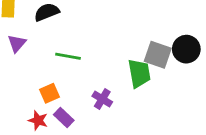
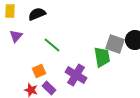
green line: (68, 56) -> (52, 45), turned 30
purple cross: (102, 99) -> (76, 75), size x1.5

